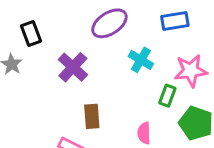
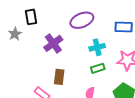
cyan cross: (141, 60) -> (97, 47), turned 35
green rectangle: (167, 96) -> (98, 68), moved, turned 40

